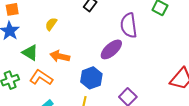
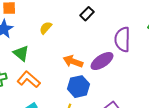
orange arrow: (60, 56) -> (73, 61), moved

